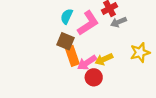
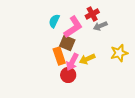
brown square: (65, 41) -> (67, 43), moved
pink arrow: (87, 63) -> (72, 62), turned -30
red circle: (94, 77) -> (68, 75), moved

